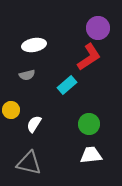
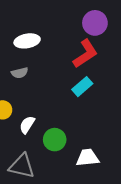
cyan rectangle: (67, 85) -> (82, 87), moved
green circle: (89, 124) -> (55, 140), moved

